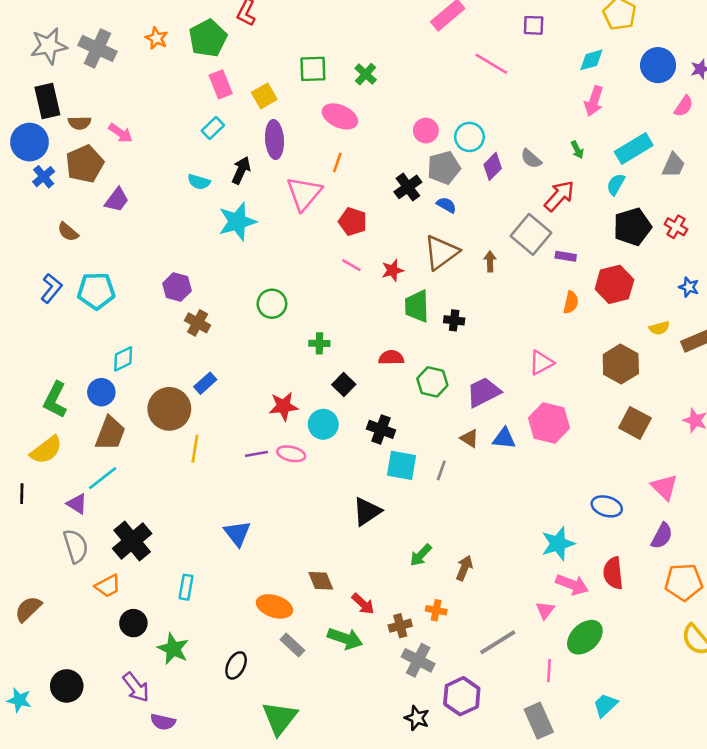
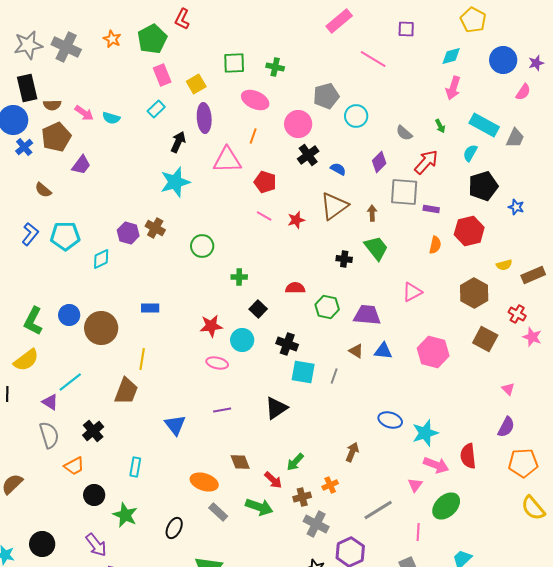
green cross: (366, 74) -> (275, 67), turned -30
pink circle: (426, 131) -> (298, 124), moved, size x1.4
cyan rectangle: (634, 148) -> (484, 125), turned 60
purple diamond: (493, 166) -> (379, 162), moved
gray pentagon: (444, 168) -> (326, 96), moved
cyan semicircle: (199, 182) -> (111, 118), moved
pink triangle: (304, 193) -> (227, 160), turned 48
red cross: (676, 227) -> (517, 314), moved
gray square: (531, 234) -> (404, 192), turned -36
blue star: (689, 287) -> (516, 207), moved
green trapezoid: (417, 306) -> (376, 248), moved, turned 144
brown cross: (198, 323) -> (155, 228), moved
cyan diamond: (123, 359) -> (101, 259), moved
blue rectangle: (205, 383) -> (150, 308), turned 42
purple trapezoid: (484, 392) -> (367, 315), turned 32
brown circle: (169, 409) -> (101, 328), moved
pink hexagon: (549, 423) -> (433, 352), moved
brown trapezoid: (110, 433) -> (126, 391), moved
purple line: (257, 454) -> (222, 410), moved
pink triangle: (664, 487) -> (508, 389), size x0.6
blue ellipse: (607, 506) -> (390, 420), moved
black cross: (132, 541) -> (93, 431), size x0.7
green arrow: (421, 555) -> (295, 462), moved
orange cross: (436, 610) -> (330, 485), turned -35

